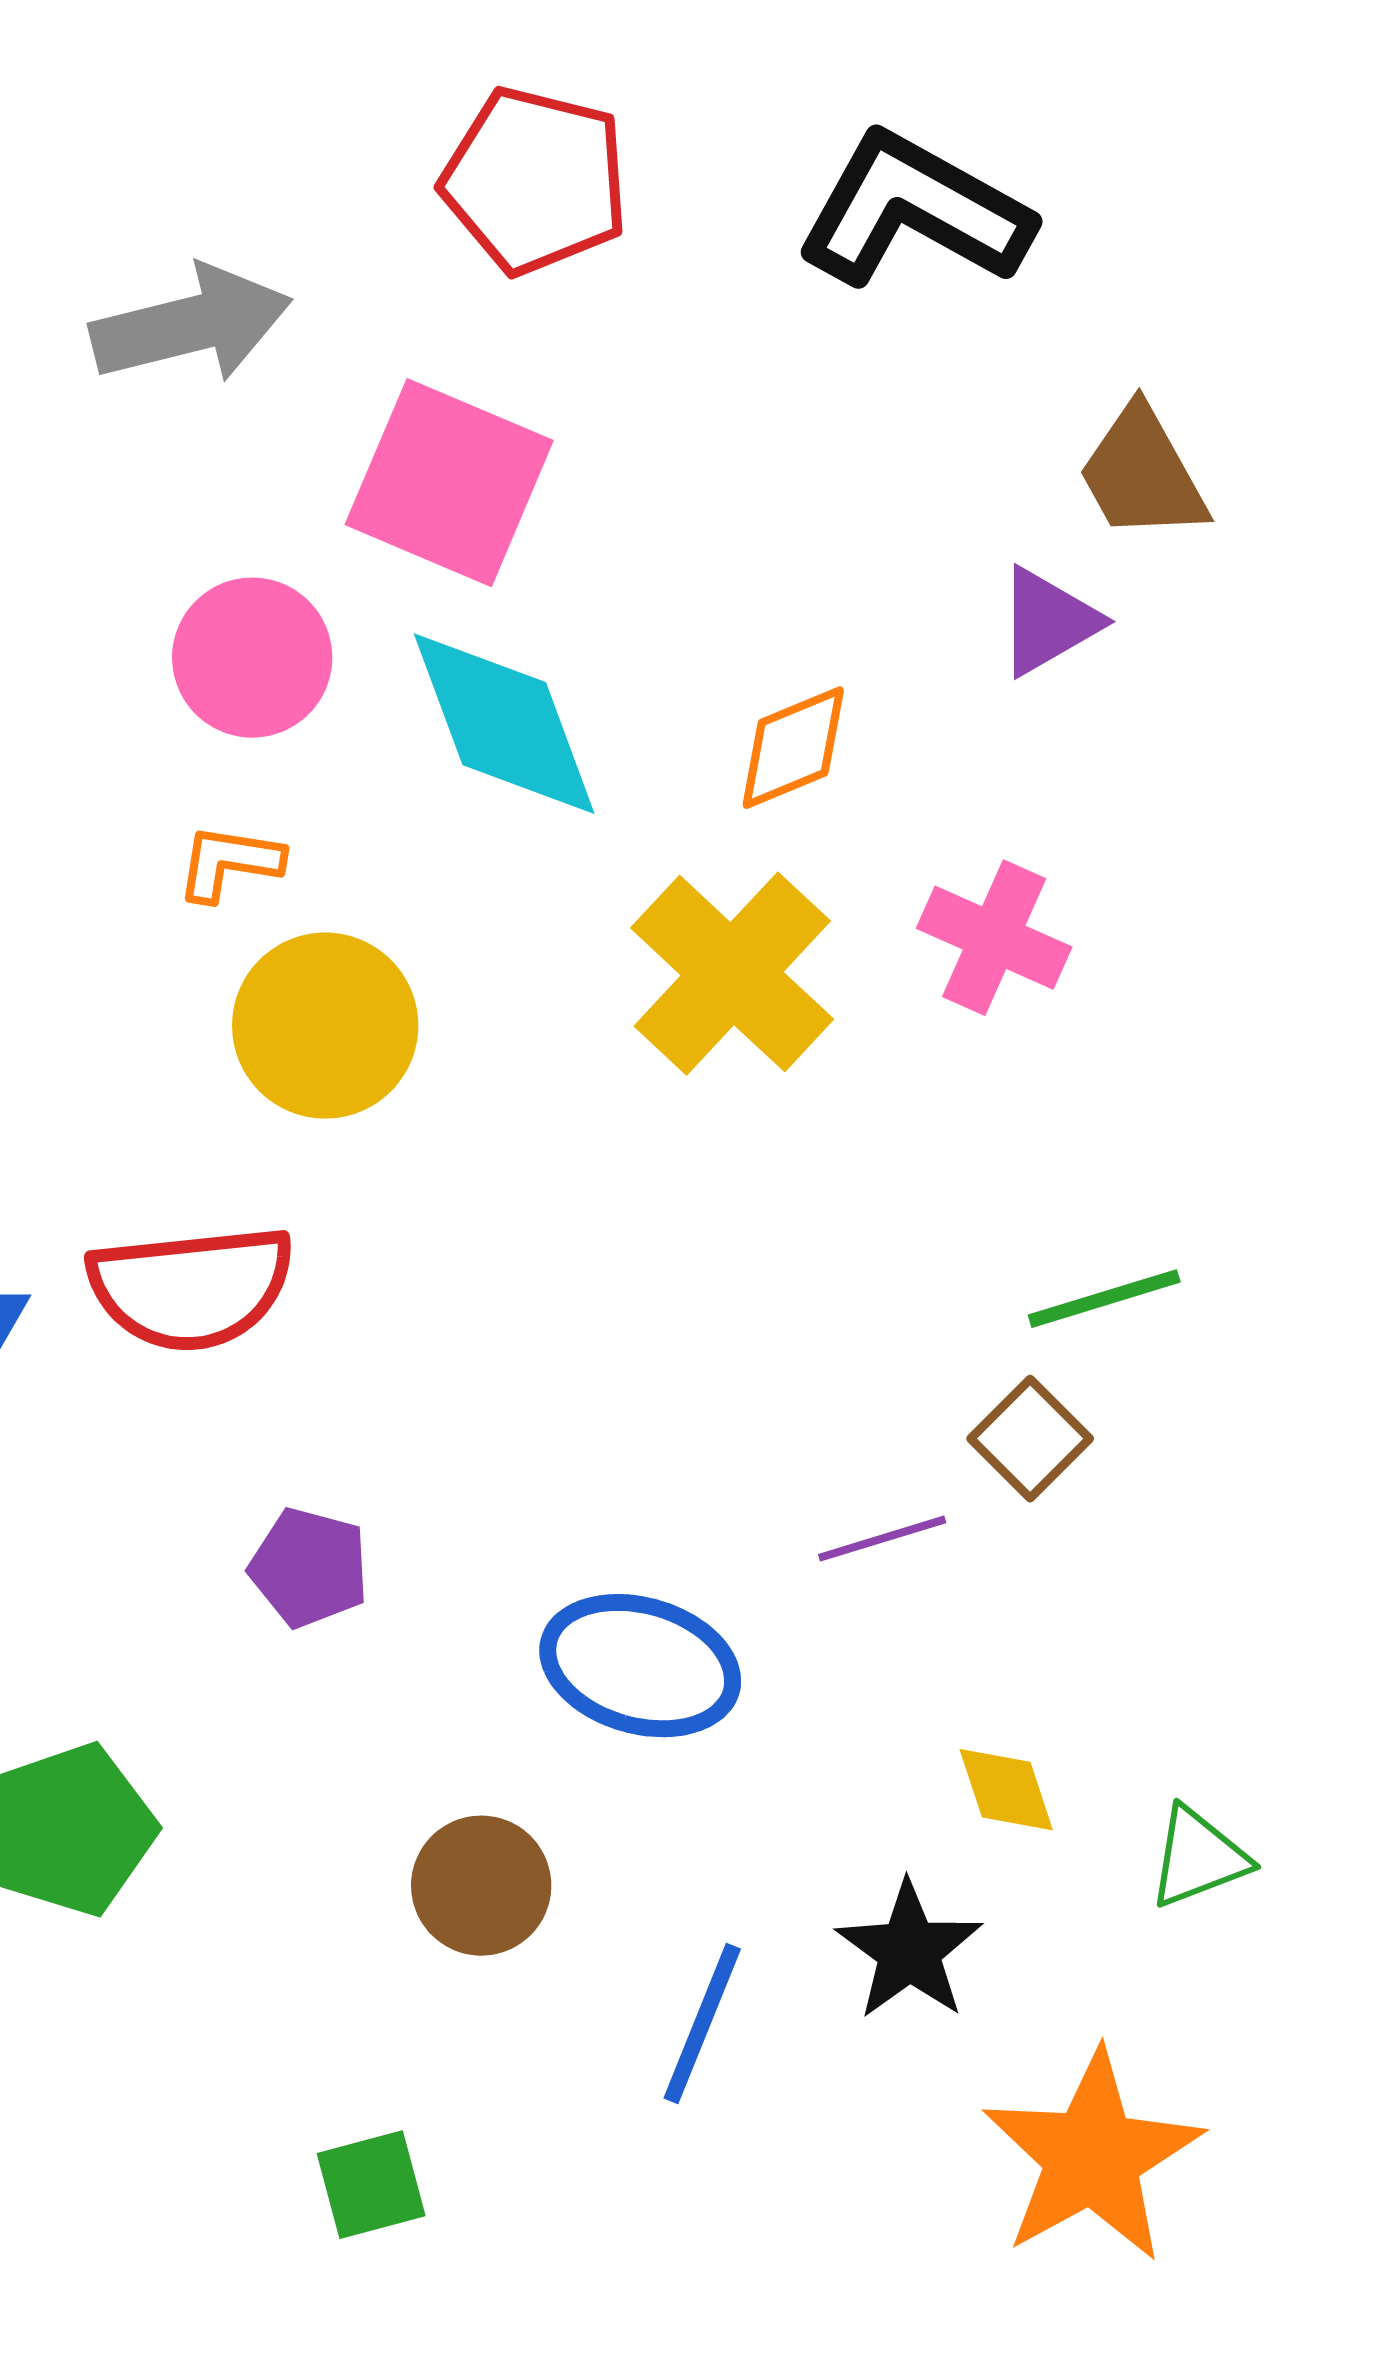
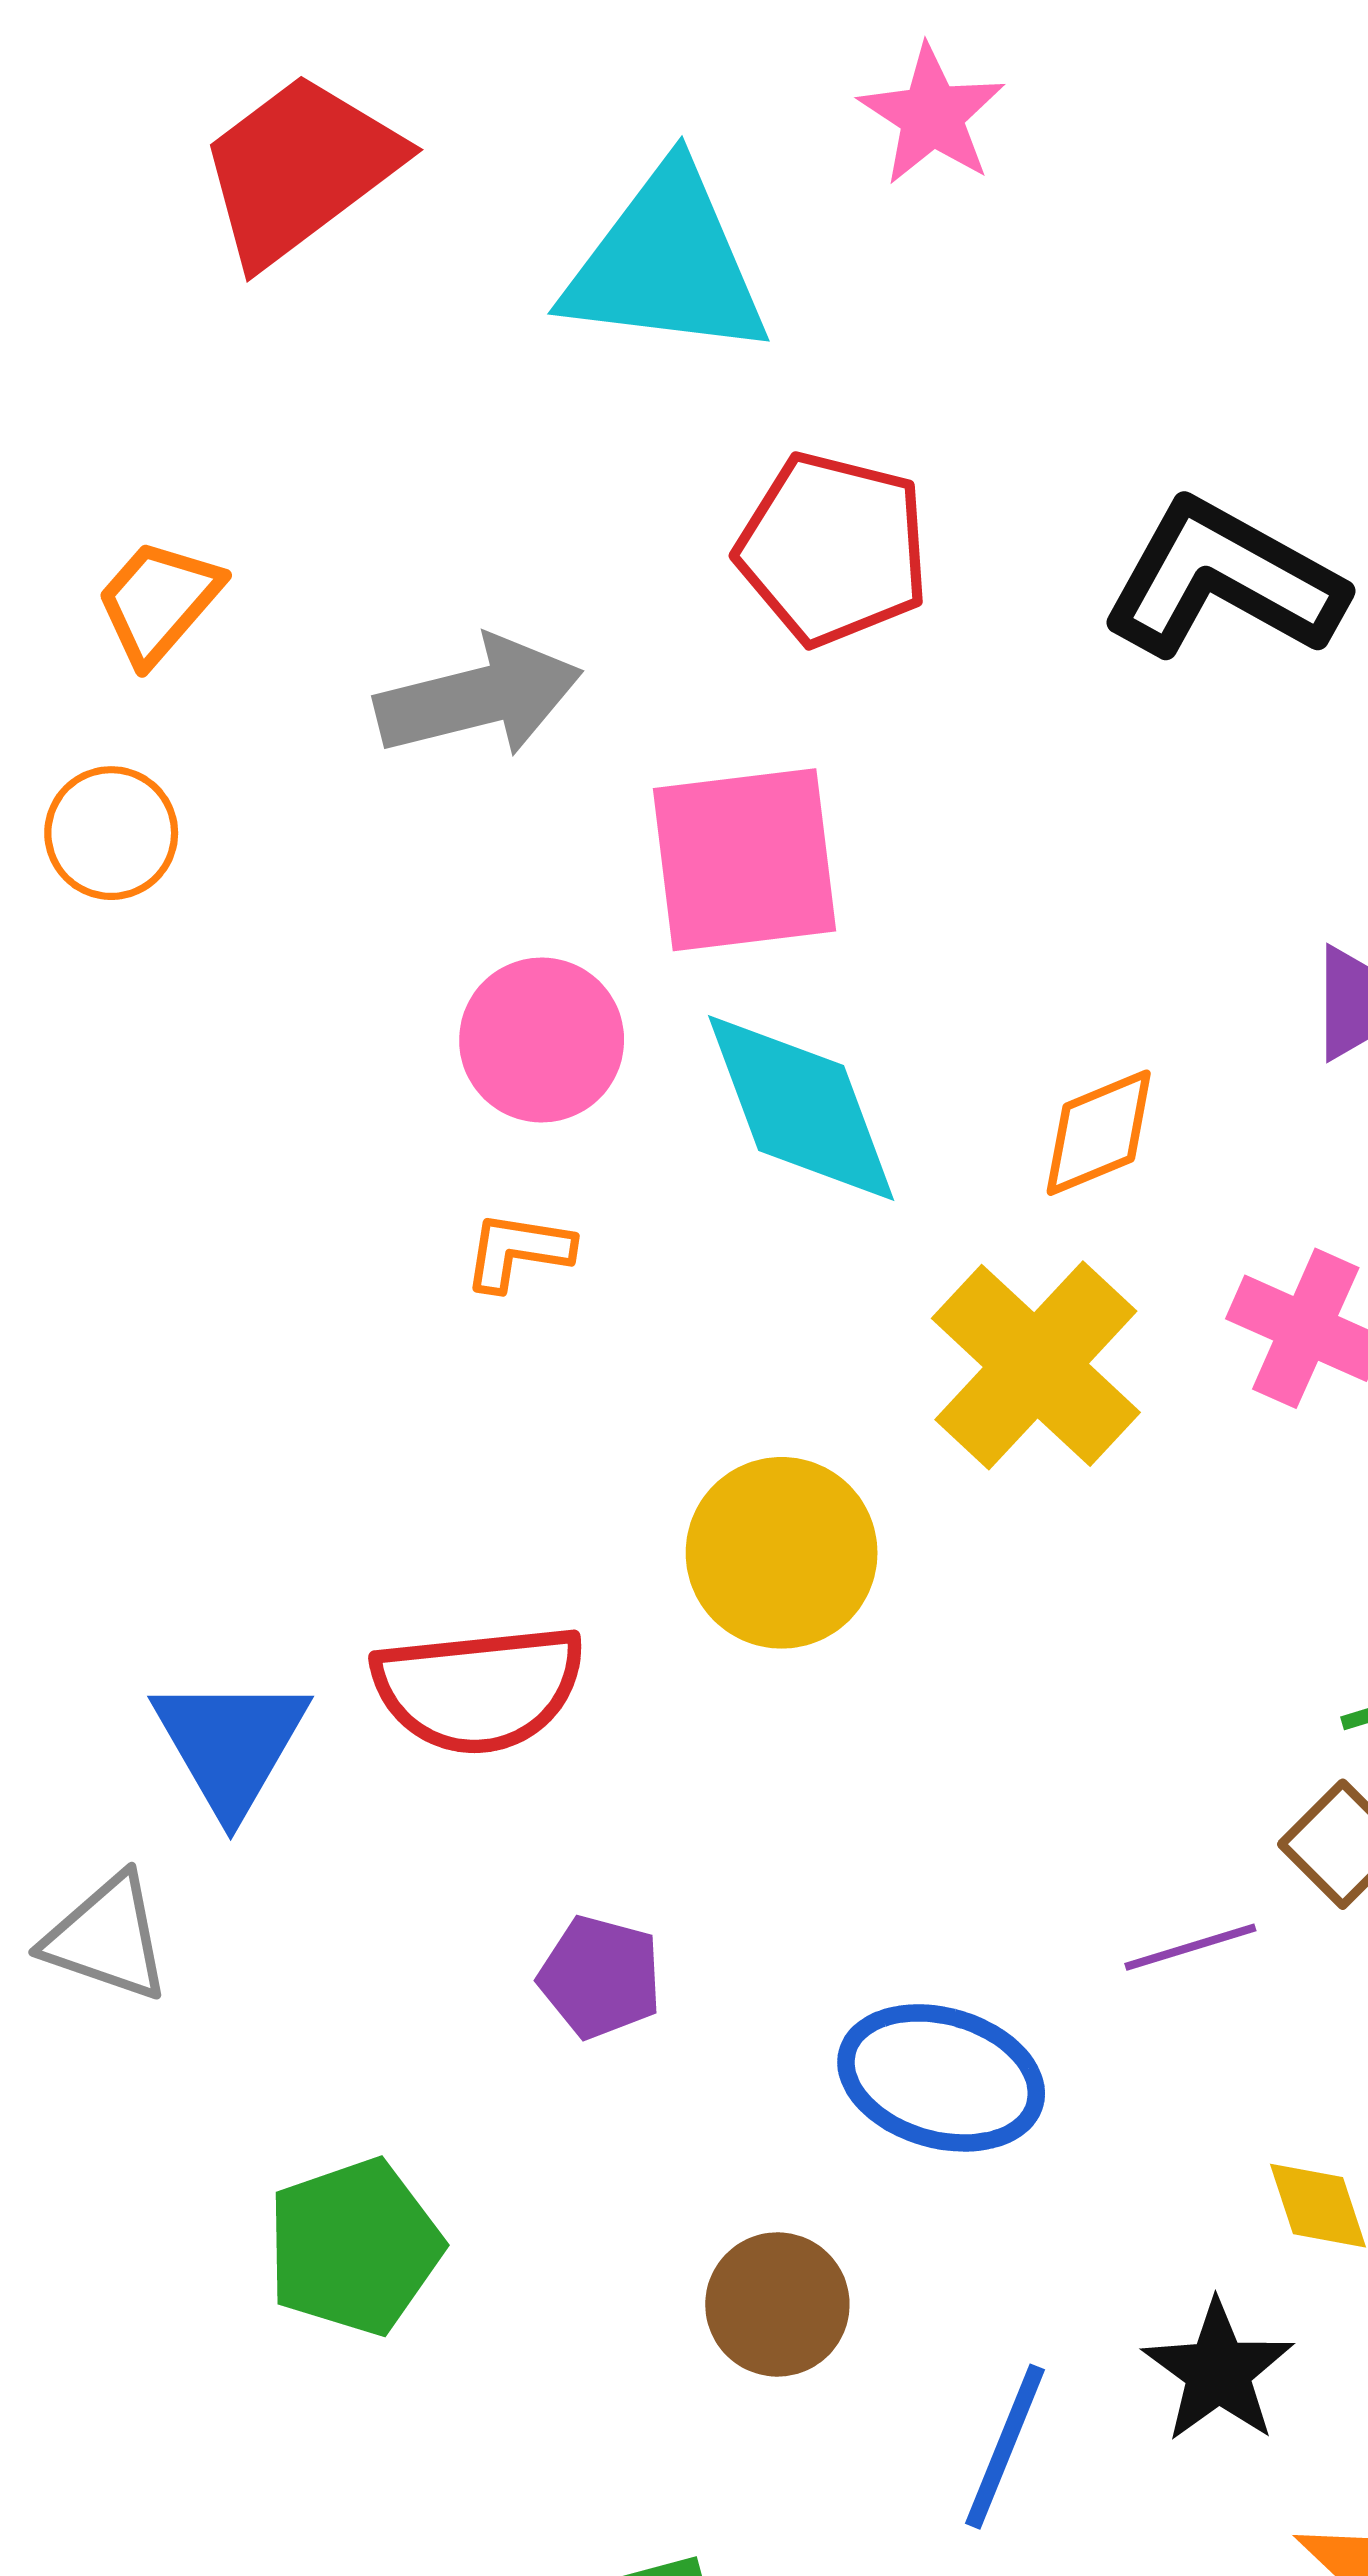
pink square: (449, 483) -> (744, 860), turned -30
yellow circle: (325, 1026) -> (782, 1553), moved

